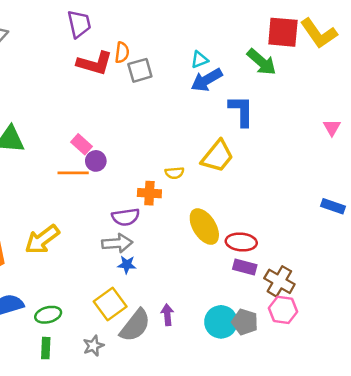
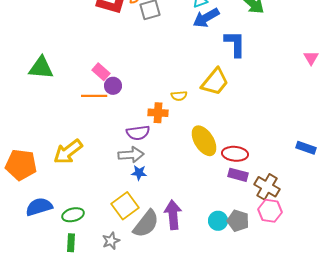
blue rectangle: (333, 206) -> (306, 148), moved
purple arrow: (167, 315) -> (173, 215), size x1.6
cyan circle: (221, 322) -> (218, 221), size x0.7

